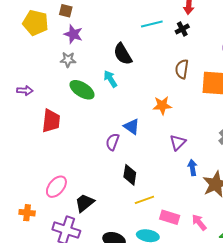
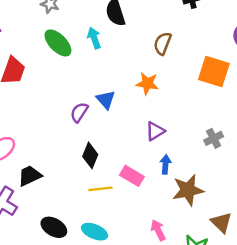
brown semicircle: (182, 69) -> (163, 43), moved
pink rectangle: (170, 217) -> (132, 176), moved

